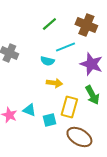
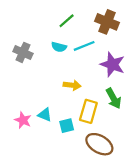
cyan semicircle: (47, 61) -> (59, 47), moved

